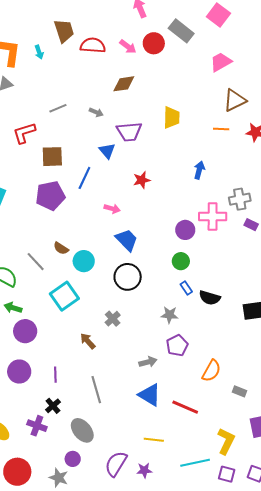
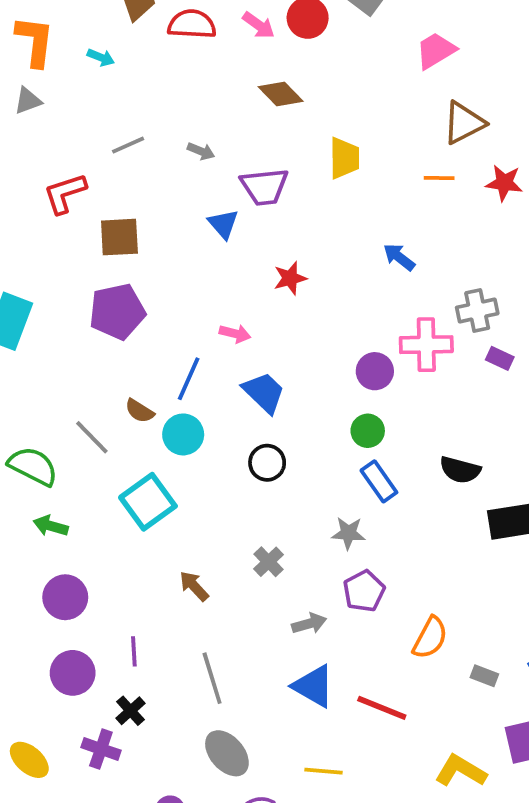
cyan arrow: (39, 52) -> (101, 57), moved, turned -48
brown diamond: (124, 84) -> (281, 94), moved, turned 55
blue arrow: (199, 170) -> (399, 257), turned -66
blue line: (84, 178) -> (189, 379), moved
black circle: (128, 277) -> (267, 463), size x0.7
blue rectangle: (186, 288) -> (379, 481), size x1.5
black semicircle: (210, 298) -> (460, 470), moved
gray cross: (113, 319) -> (268, 562), moved
purple circle: (25, 331) -> (65, 597), moved
purple circle: (19, 372) -> (73, 673), moved
gray ellipse: (82, 430) -> (227, 753), moved
yellow L-shape: (226, 441) -> (461, 771), turned -84

